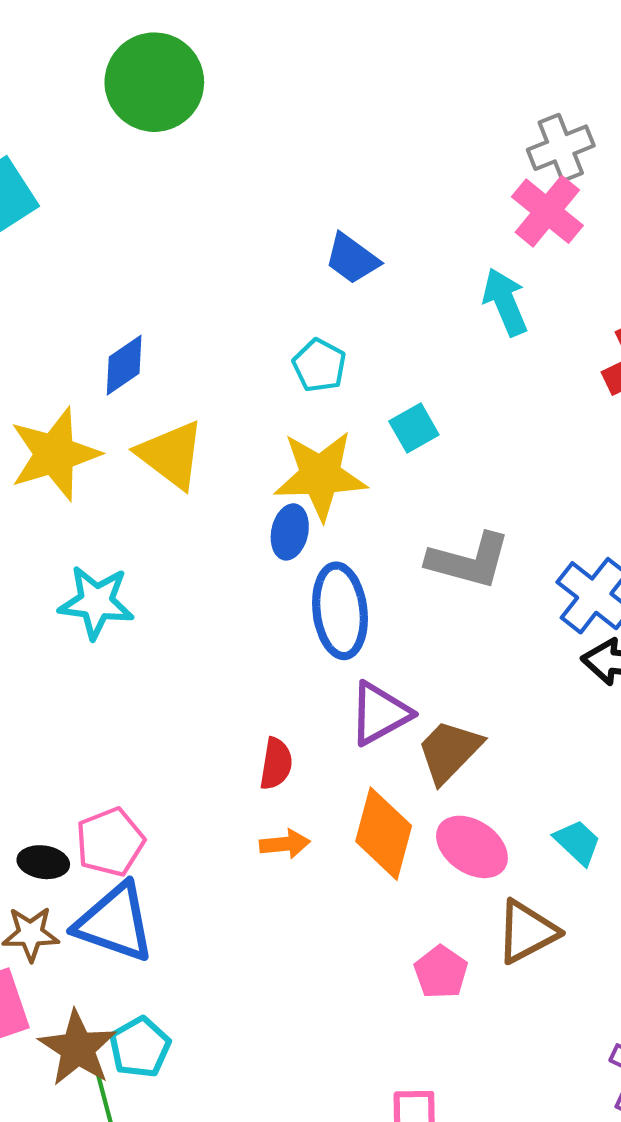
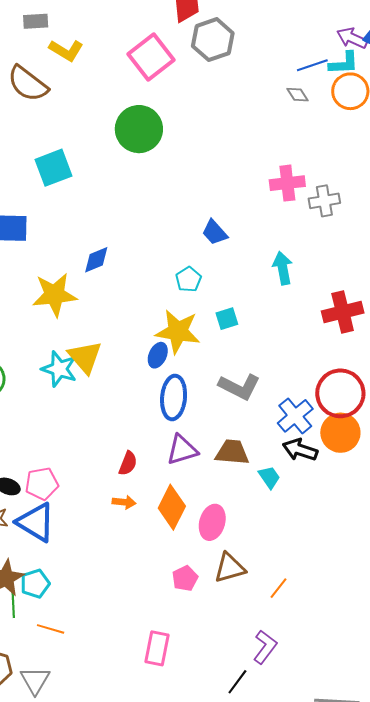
pink cross: (547, 211) -> (287, 183), moved, turned 32
yellow triangle: (171, 455) -> (85, 357), moved
brown trapezoid: (449, 751) -> (232, 452), moved, turned 39
cyan trapezoid: (578, 842) -> (269, 477), moved
pink ellipse: (472, 847) -> (212, 522), turned 60

